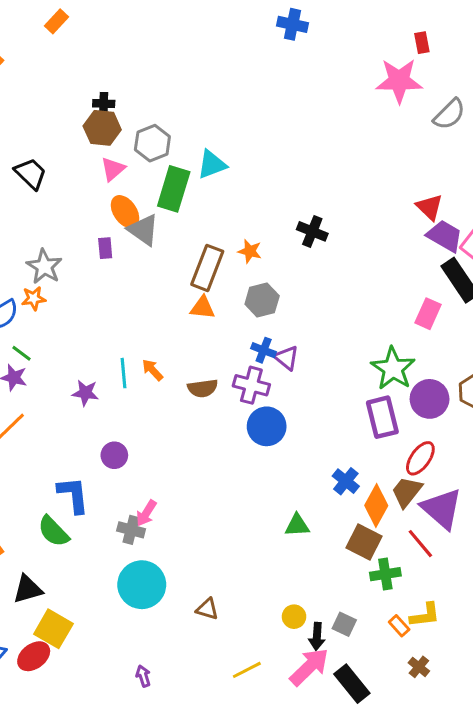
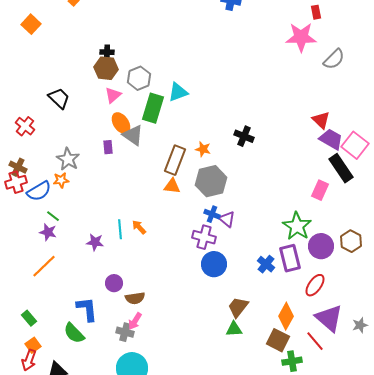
gray hexagon: (262, 300) -> (211, 181), size x1.4
brown semicircle: (203, 388) -> (135, 298), moved
blue cross: (346, 481) -> (266, 264), moved
brown trapezoid: (407, 492) -> (238, 307), moved

